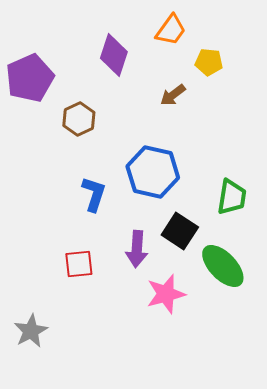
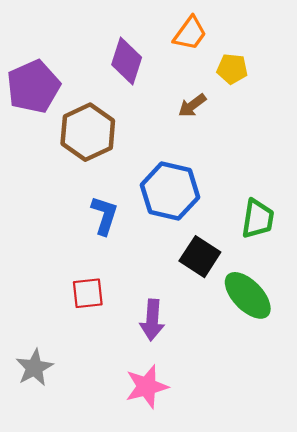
brown hexagon: (79, 119) -> (88, 132), size x1.5
purple arrow: (137, 249) -> (152, 320), moved
pink star: (166, 294) -> (147, 387), moved

